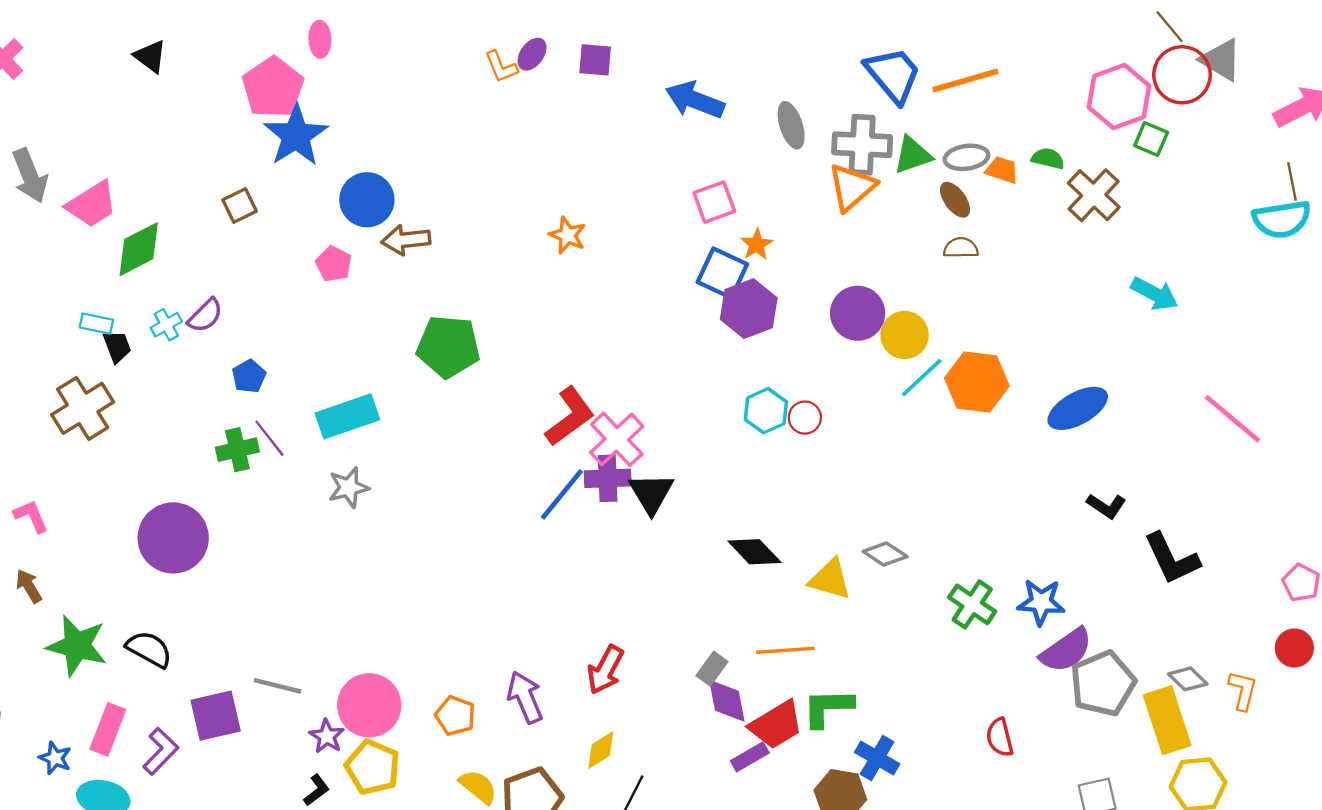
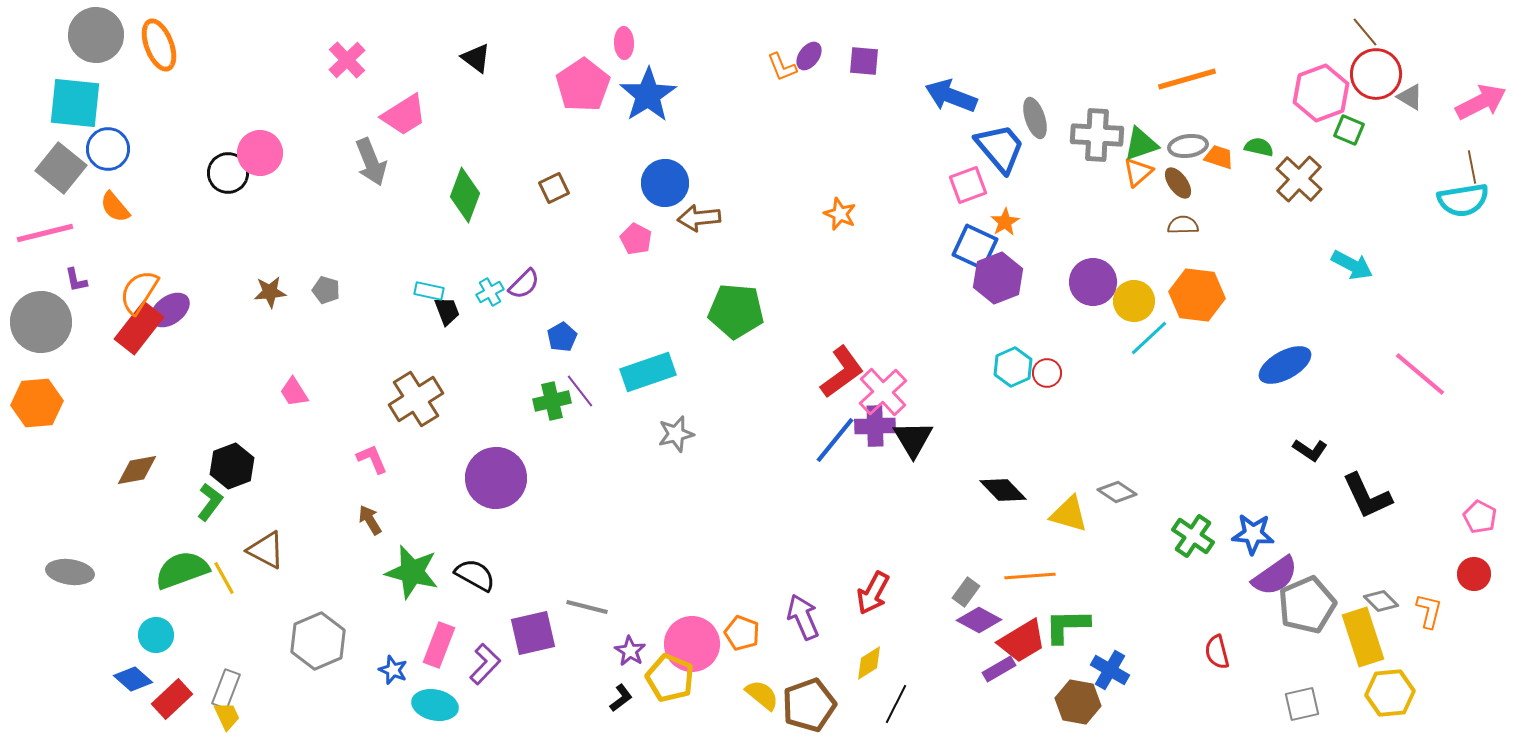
gray triangle: (1221, 60) -> (1410, 97), moved, size x0.7
blue trapezoid: (893, 75) -> (1000, 148), moved
blue star: (296, 136) -> (648, 95), moved
orange triangle: (852, 187) -> (1138, 172), moved, size x0.7
pink trapezoid: (92, 204) -> (404, 115), moved
green diamond: (139, 249) -> (465, 195), moved, turned -42
orange hexagon: (977, 382) -> (1197, 295), moved
brown cross: (83, 408) -> (416, 399), moved
gray star: (349, 487) -> (676, 434), moved
purple diamond: (727, 701) -> (979, 620), turned -51
pink circle: (369, 705) -> (692, 644), moved

